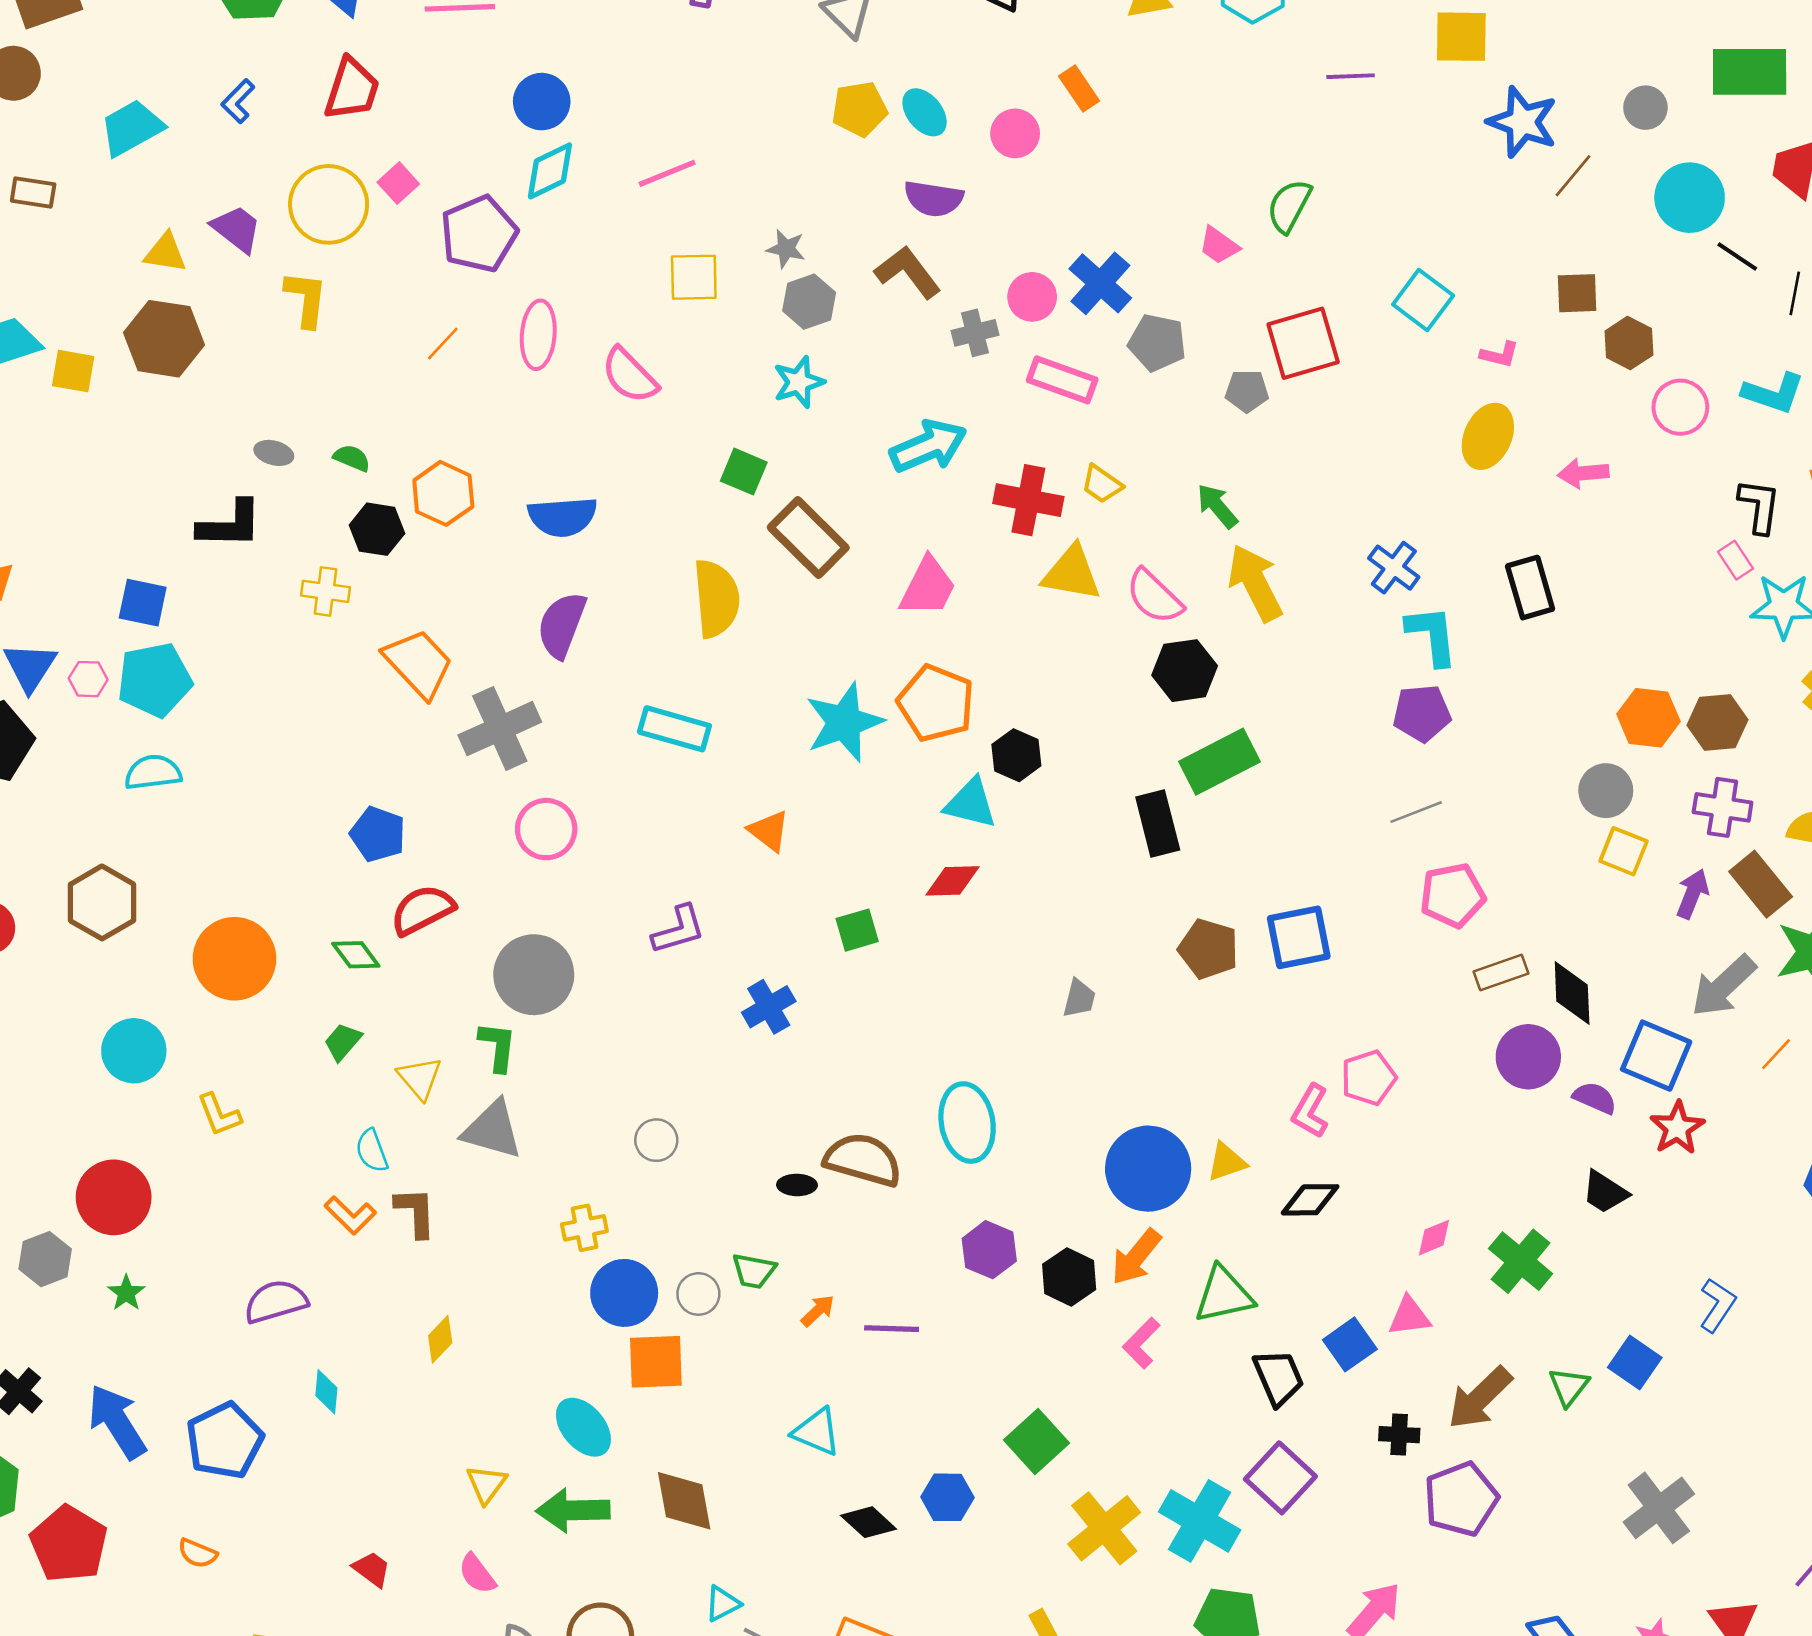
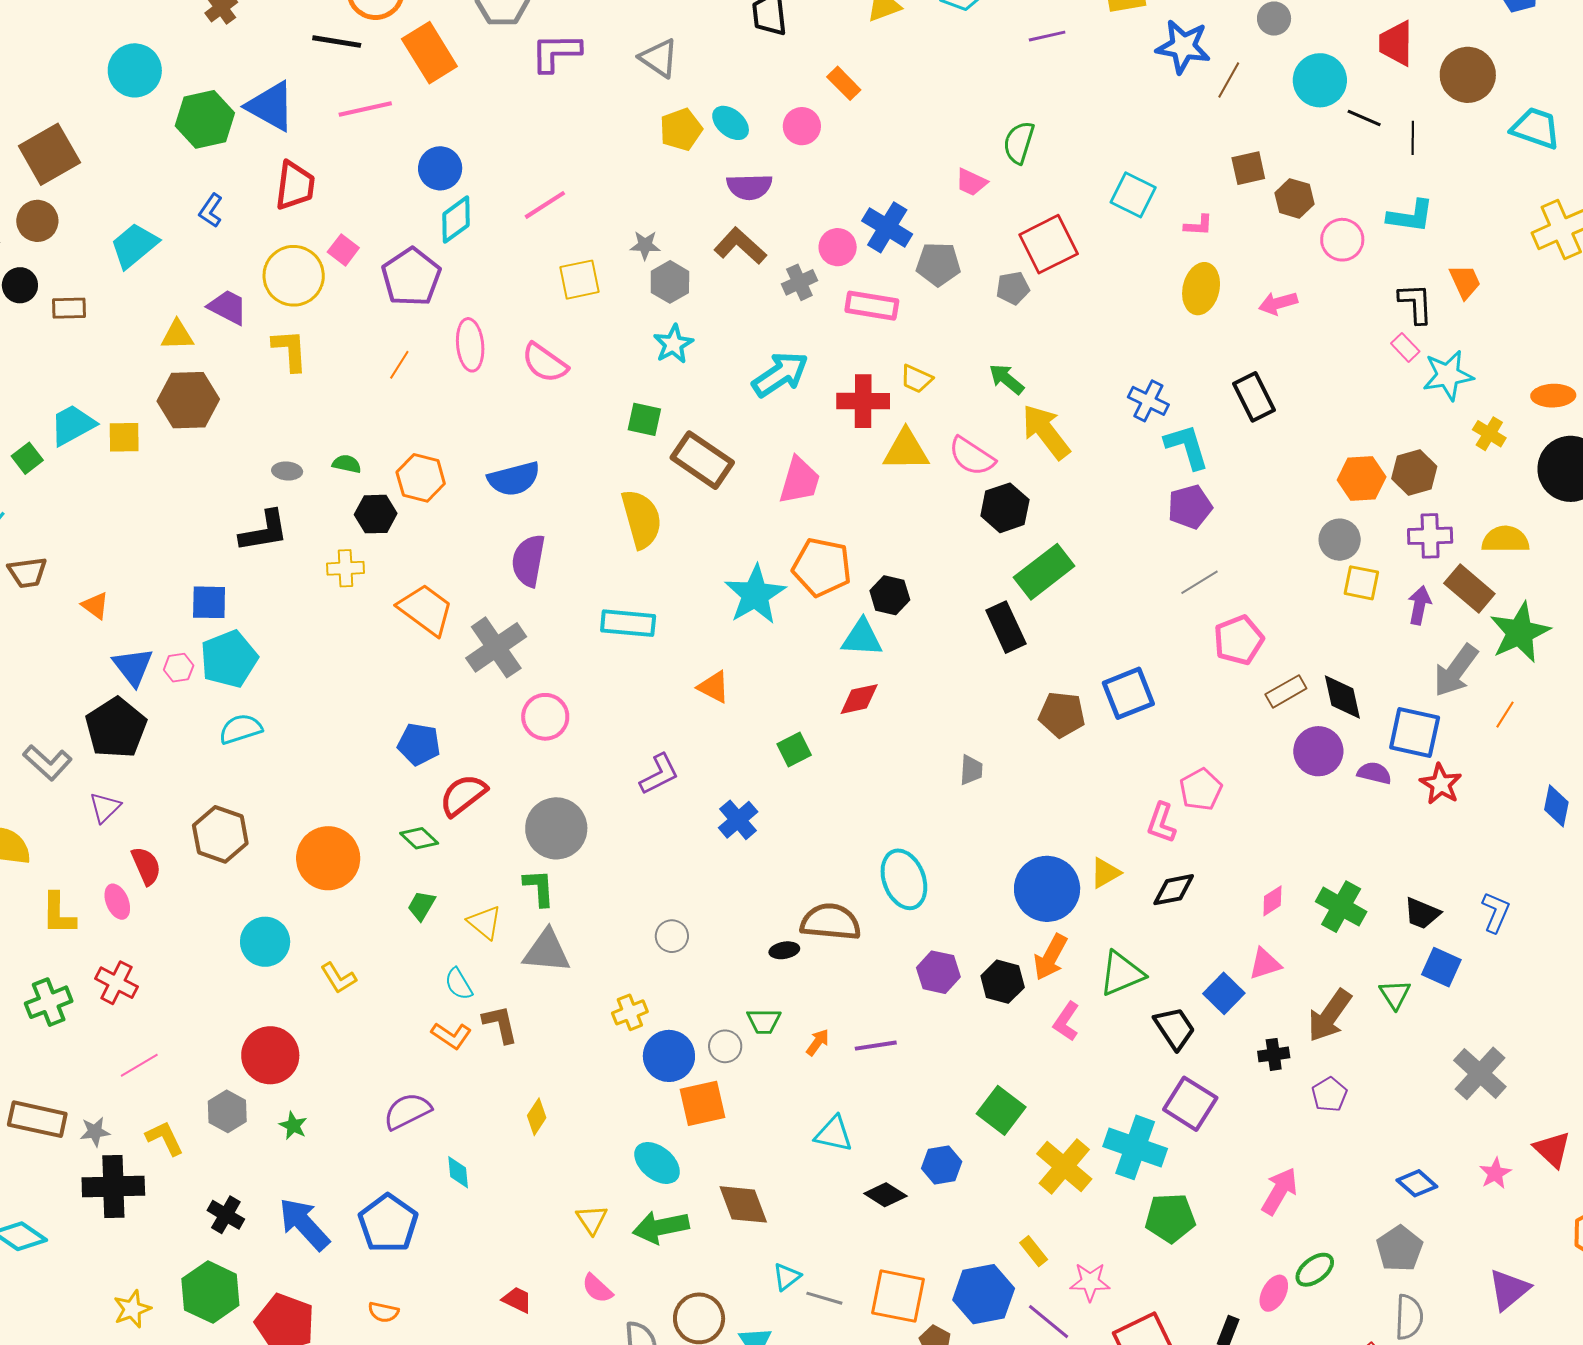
black trapezoid: (1605, 1192) -> (1422, 913), moved
purple pentagon: (1461, 1499) -> (1329, 1095), size x0.6

